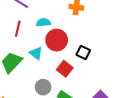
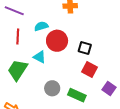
red square: (65, 69) -> (90, 70), moved

